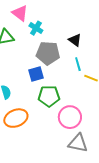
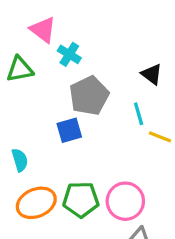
black triangle: (75, 40) -> (152, 74), moved
gray pentagon: (48, 53) -> (89, 96), turned -30
green pentagon: (49, 96) -> (81, 200), moved

